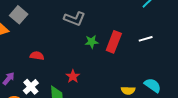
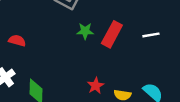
red star: (73, 76) -> (96, 86), moved

